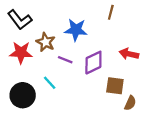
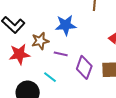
brown star: (46, 42) -> (40, 41), turned -30
purple diamond: (93, 63) -> (84, 67), moved, turned -35

